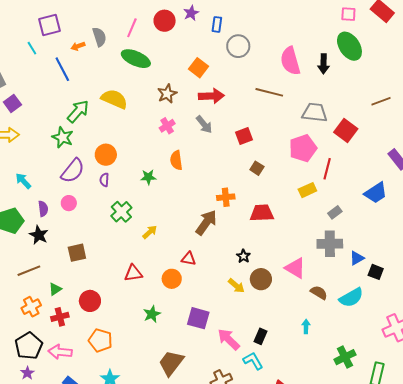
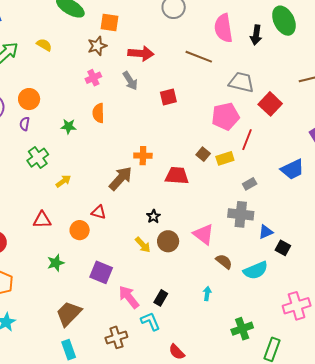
orange square: (199, 68) -> (110, 23), moved, turned -36
yellow semicircle: (114, 99) -> (44, 45), size x0.6
brown square: (257, 168) -> (203, 154), moved

